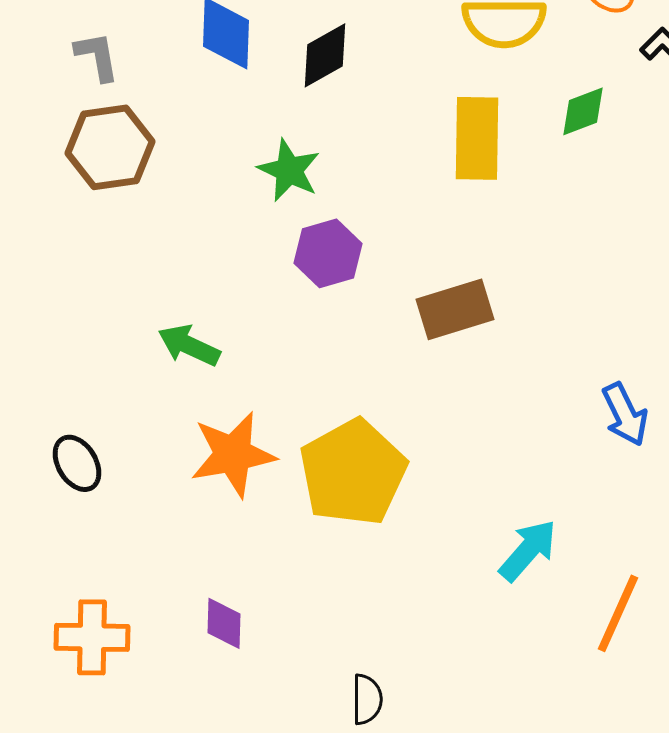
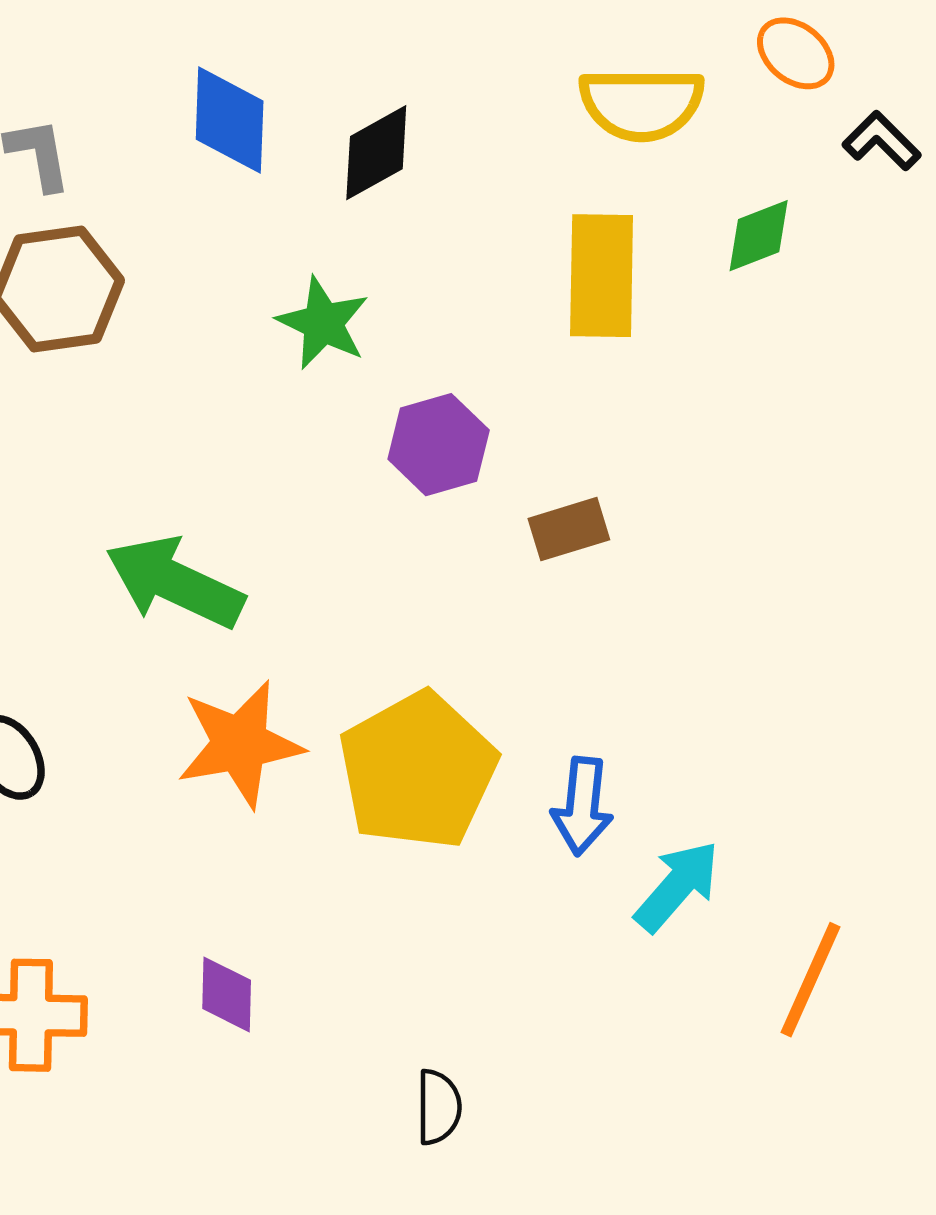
purple hexagon: (328, 253) -> (439, 445), moved
brown rectangle: (455, 309) -> (569, 529), size x0.7
green arrow: (189, 345) -> (175, 582), size x1.5
blue arrow: (625, 414) -> (582, 806), moved, turned 32

